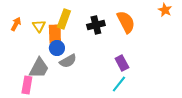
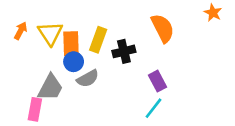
yellow rectangle: (64, 19) -> (98, 40), moved
black cross: (96, 25) -> (124, 51), moved
yellow triangle: (39, 26) -> (50, 33), size x1.5

